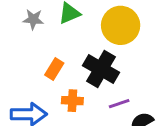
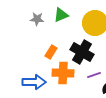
orange cross: (72, 101) -> (63, 73), size x1.5

